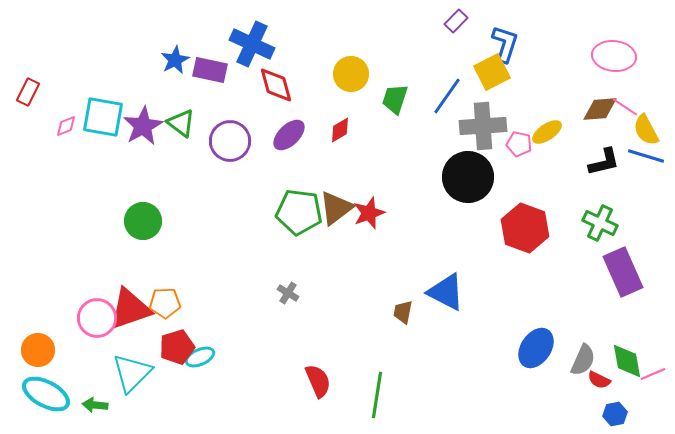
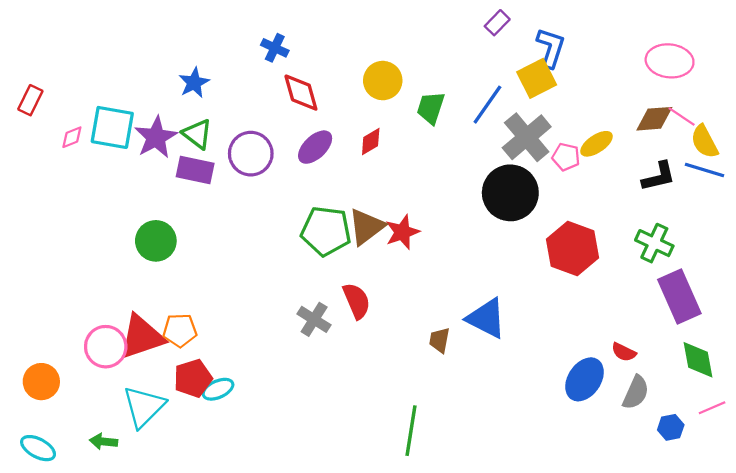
blue cross: (252, 44) -> (275, 48), size x0.6
blue star: (175, 60) -> (194, 83), moved
purple rectangle: (210, 70) -> (195, 170), moved
gray cross: (483, 126) -> (527, 137), turned -36
gray cross: (288, 293) -> (314, 319), size x1.4
green diamond: (627, 361) -> (698, 360), moved
red semicircle: (599, 380) -> (624, 352), moved
red semicircle: (318, 381) -> (357, 301), moved
cyan ellipse: (46, 394) -> (38, 448), moved, size x0.7
blue hexagon: (615, 414) -> (671, 427), moved

